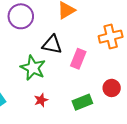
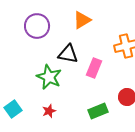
red star: (41, 100) -> (49, 111), moved

